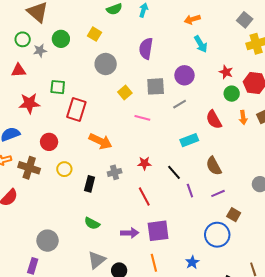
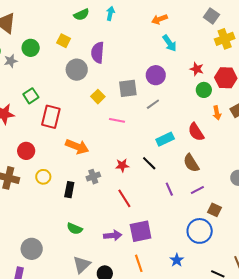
purple semicircle: (146, 49) -> (98, 53), moved
green square: (58, 87) -> (31, 96), turned -35
red semicircle: (214, 120) -> (196, 132), moved
black line: (174, 172) -> (149, 163), moved

